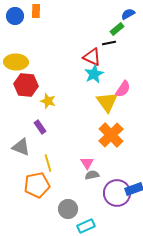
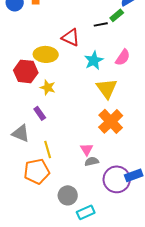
black line: (109, 43) -> (101, 24), moved
red triangle: (92, 57) -> (71, 37), moved
yellow ellipse: (16, 62) -> (46, 54), moved
pink semicircle: (123, 89) -> (123, 57), moved

